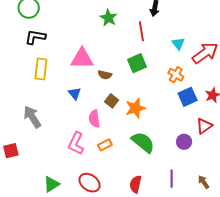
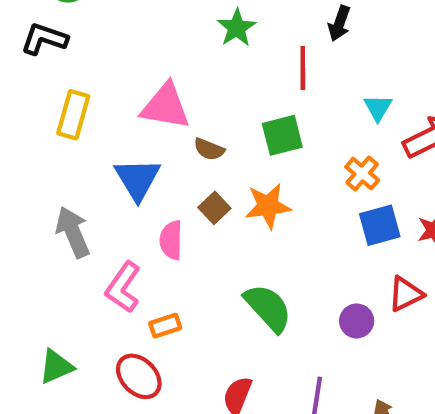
black L-shape: (35, 37) -> (44, 39), moved
blue triangle: (75, 93) -> (137, 179), size x1.6
orange star: (135, 108) -> (268, 206), moved
gray arrow: (32, 117) -> (73, 232), moved
orange rectangle: (105, 145) -> (165, 326), moved

